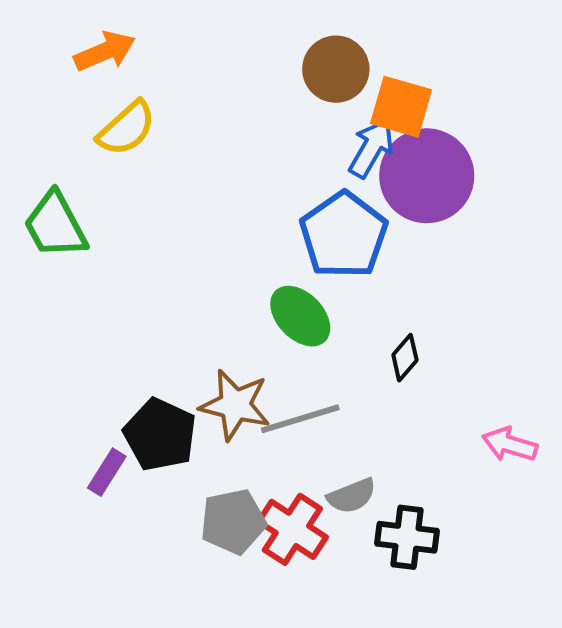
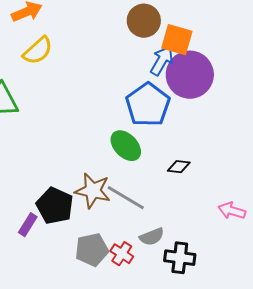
black diamond: (405, 358) -> (179, 167), turned 55
gray line: (300, 419) -> (126, 198), turned 48
red cross: (292, 529) -> (122, 254), size x0.7

